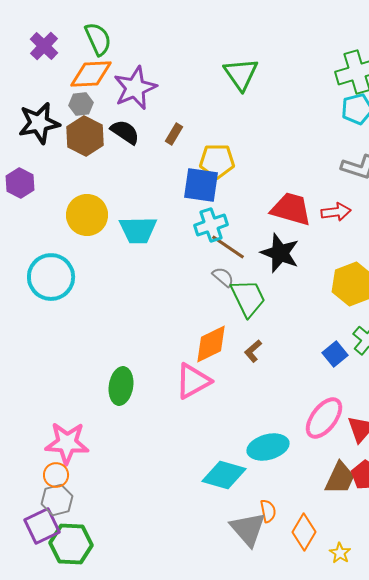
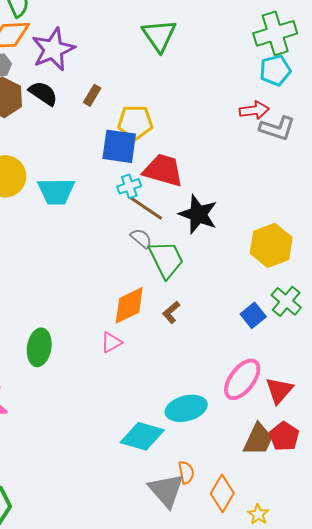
red trapezoid: (291, 209) -> (163, 170), moved
red arrow: (336, 212) -> (254, 110), moved
cyan cross: (211, 225) -> (129, 186), size x0.7
pink triangle: (193, 381) -> (111, 342), size x0.6

